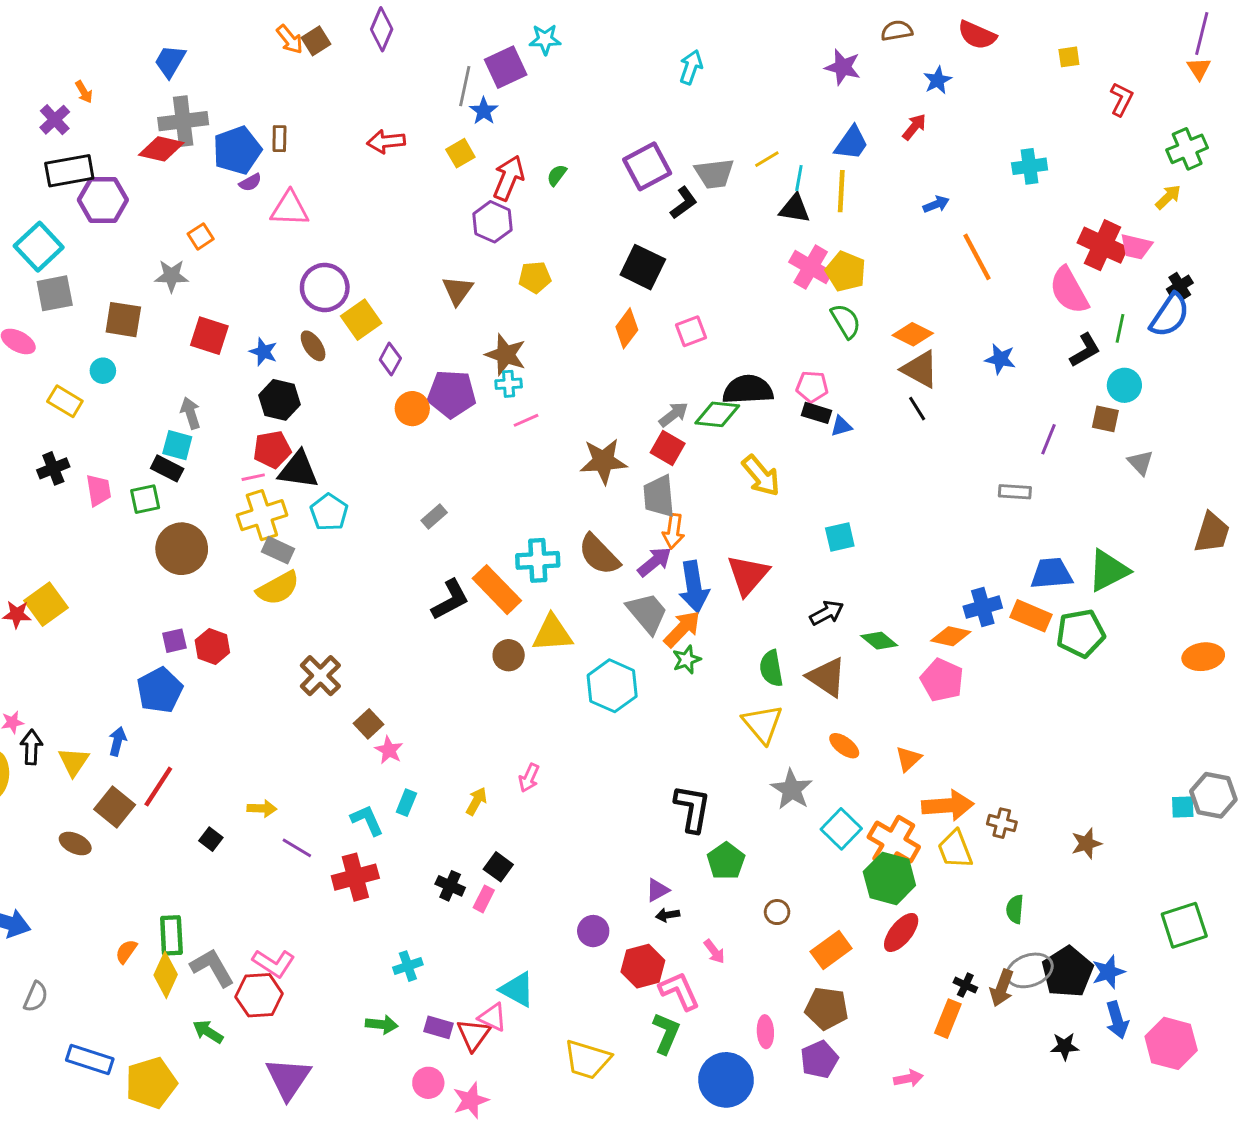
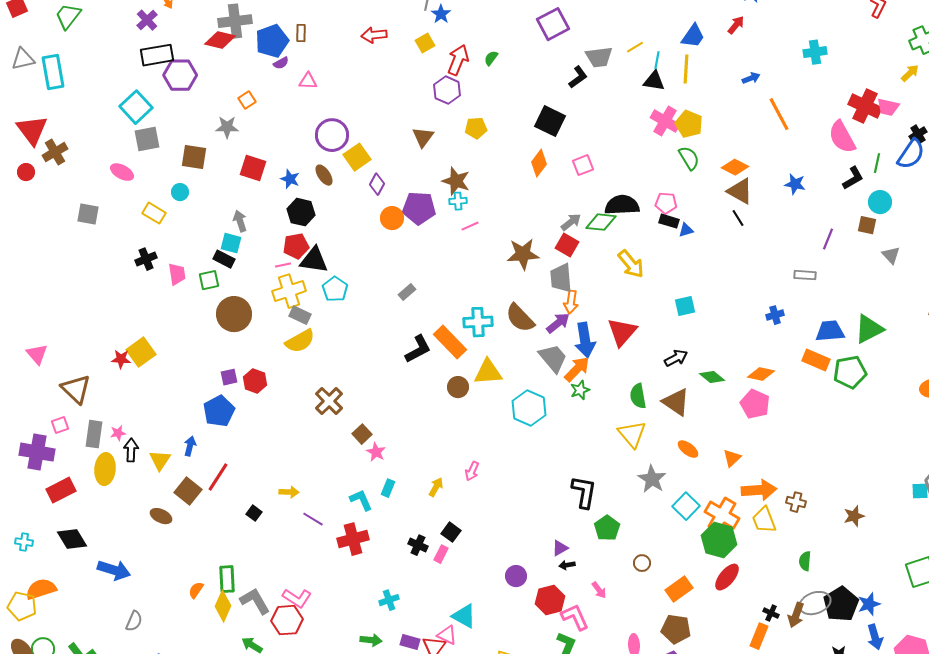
purple square: (647, 166) -> (553, 24), moved
pink triangle: (290, 209) -> (308, 81), size x0.7
blue cross: (983, 607) -> (775, 315), moved, size x0.7

